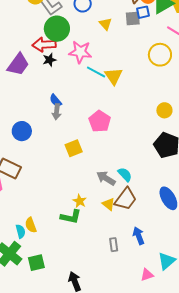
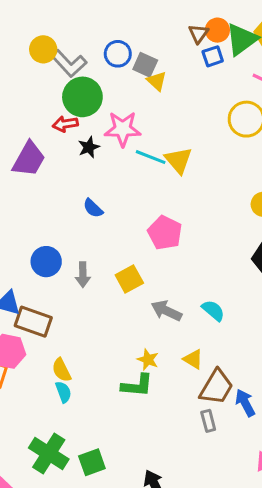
gray square: (133, 18) -> (145, 65), moved, turned 35
red arrow: (44, 45) -> (65, 124), size x0.7
black star: (49, 60) -> (89, 147), moved
gray arrow: (57, 112) -> (83, 275), moved
gray arrow: (106, 178) -> (166, 311), moved
brown trapezoid: (126, 199) -> (216, 387), moved
yellow semicircle: (31, 225) -> (62, 370), moved
cyan semicircle: (21, 231) -> (63, 392), moved

